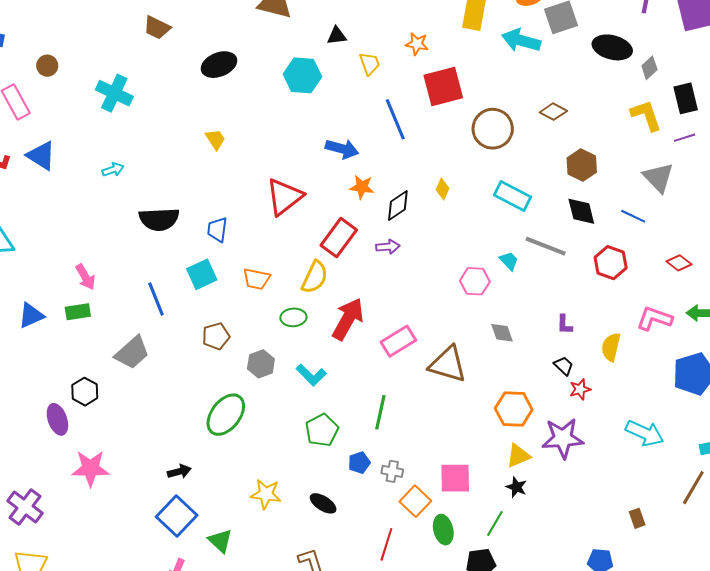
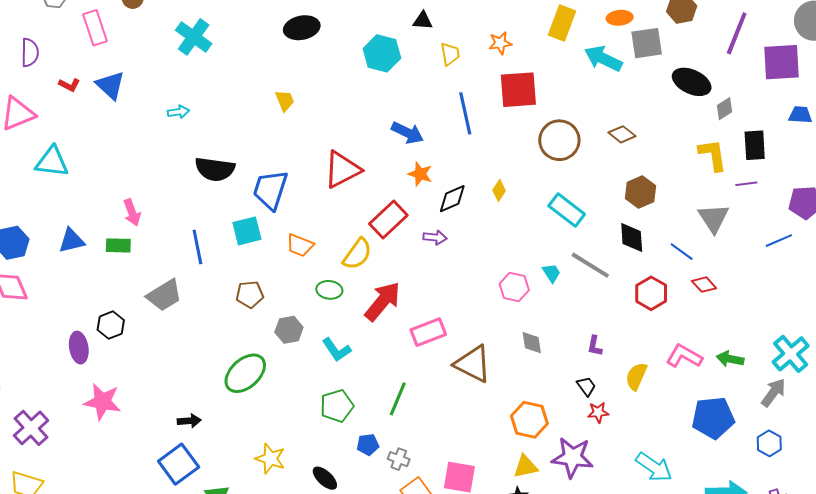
orange star: (417, 44) -> (500, 43), turned -30
blue trapezoid: (217, 230) -> (270, 190), size x1.6
red diamond: (679, 263) -> (704, 285), moved

